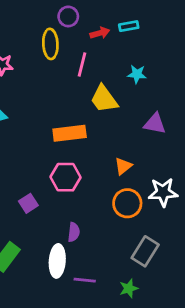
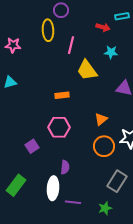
cyan rectangle: (129, 26) -> (122, 16), moved
red arrow: (100, 33) -> (103, 27), moved, turned 32
orange rectangle: (70, 133) -> (62, 95), size x0.6

